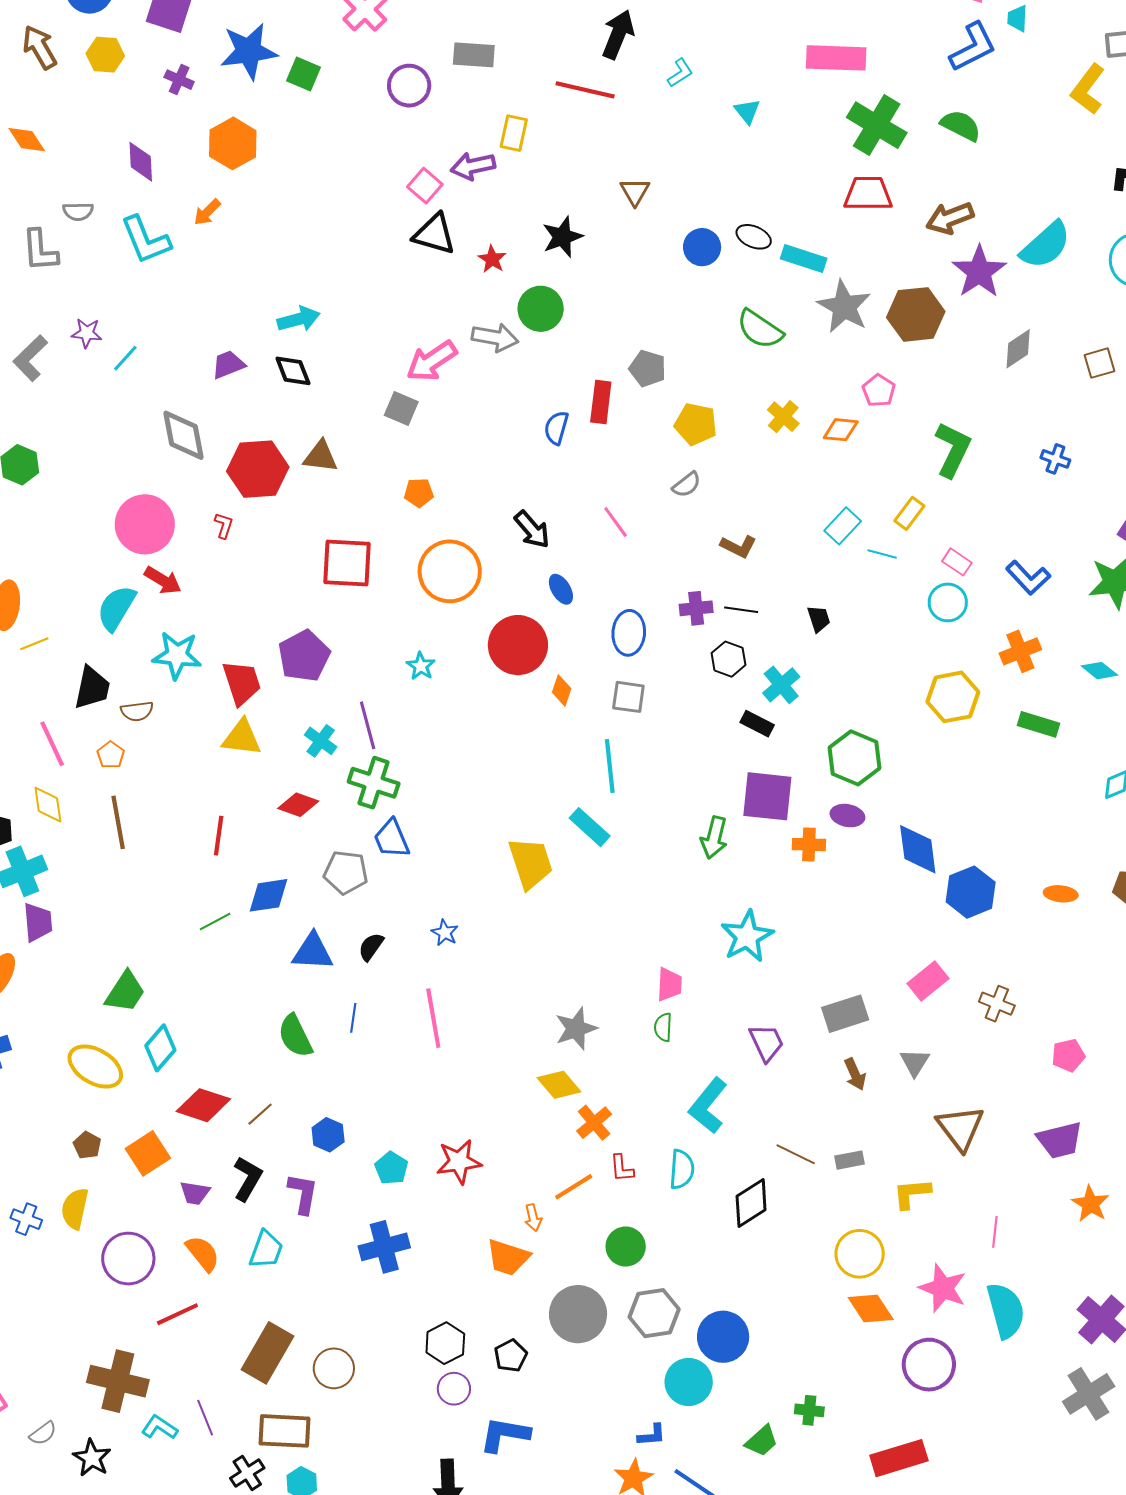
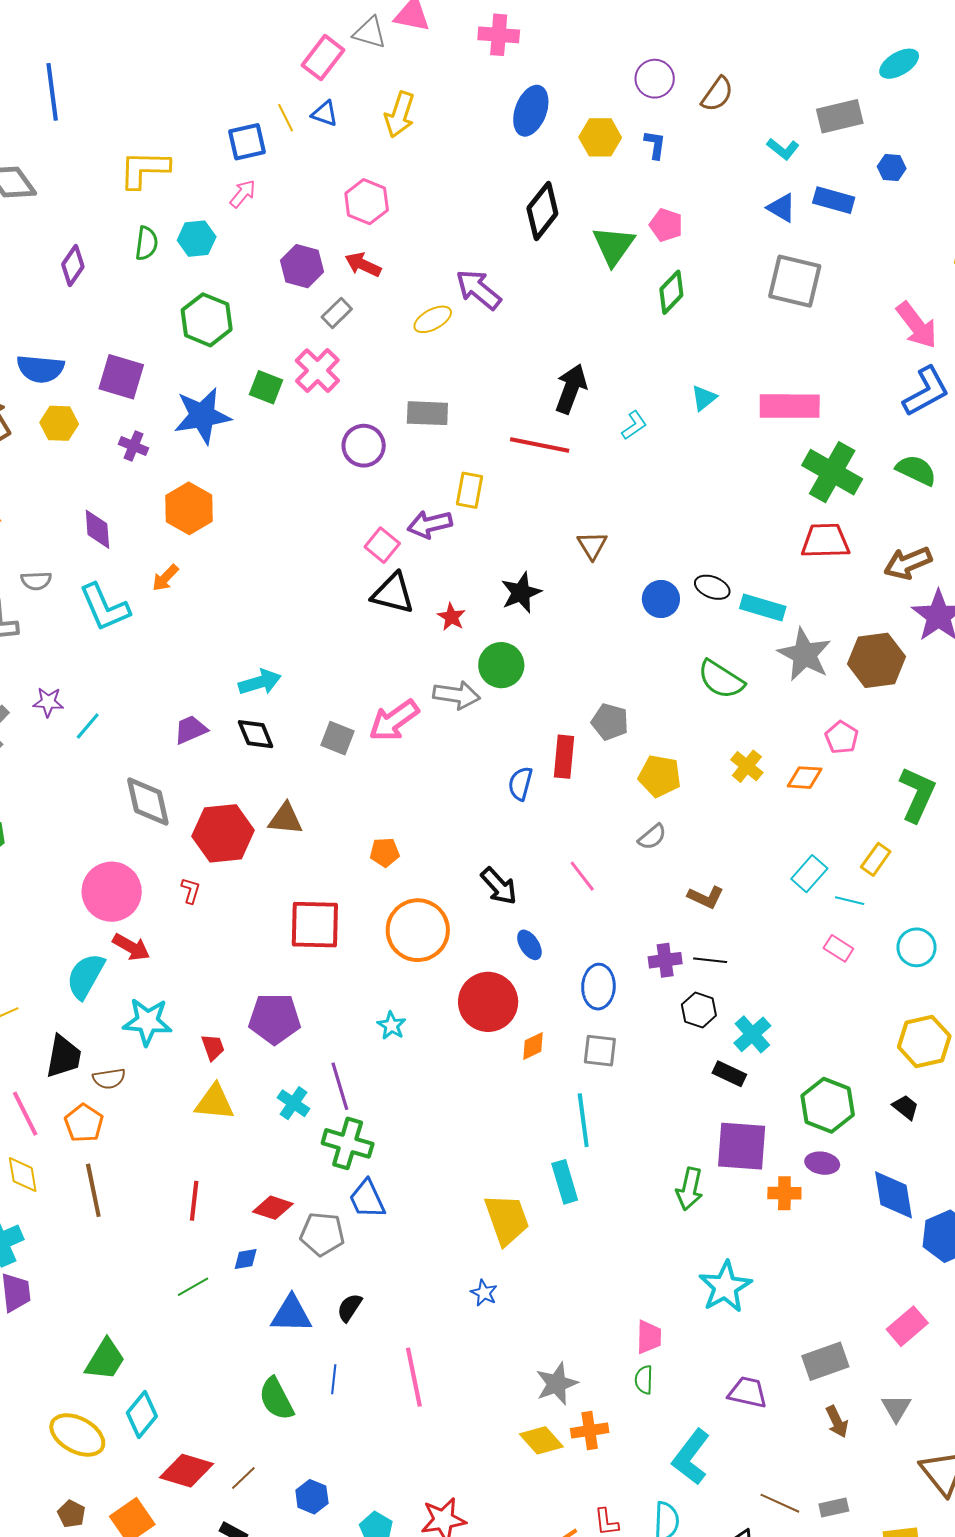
green square: (304, 74) -> (266, 387), moved
cyan triangle: (747, 111) -> (704, 398), moved, turned 32
gray square: (401, 409) -> (337, 738), moved
pink rectangle: (957, 562) -> (838, 948), moved
black trapezoid: (819, 619) -> (906, 1107), moved, turned -32
purple pentagon: (304, 656) -> (275, 1019), turned 30
red trapezoid: (242, 683) -> (213, 1047), size x0.6
orange diamond: (562, 690) -> (533, 1046), turned 48
orange pentagon: (111, 755) -> (84, 1123), size x1.4
red diamond: (298, 805) -> (273, 1208), moved
cyan rectangle: (590, 827) -> (565, 1182), turned 33
blue diamond: (269, 895) -> (246, 1259), size x0.6
blue star: (445, 933) -> (484, 1293), moved
purple trapezoid: (766, 1043) -> (748, 1392), turned -51
orange cross: (594, 1123) -> (590, 1430), moved, turned 33

